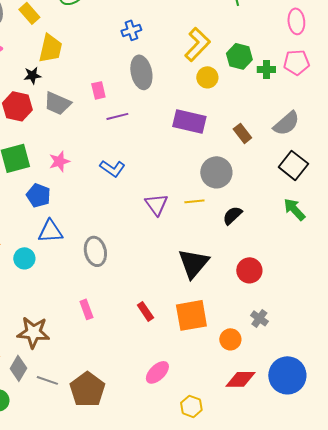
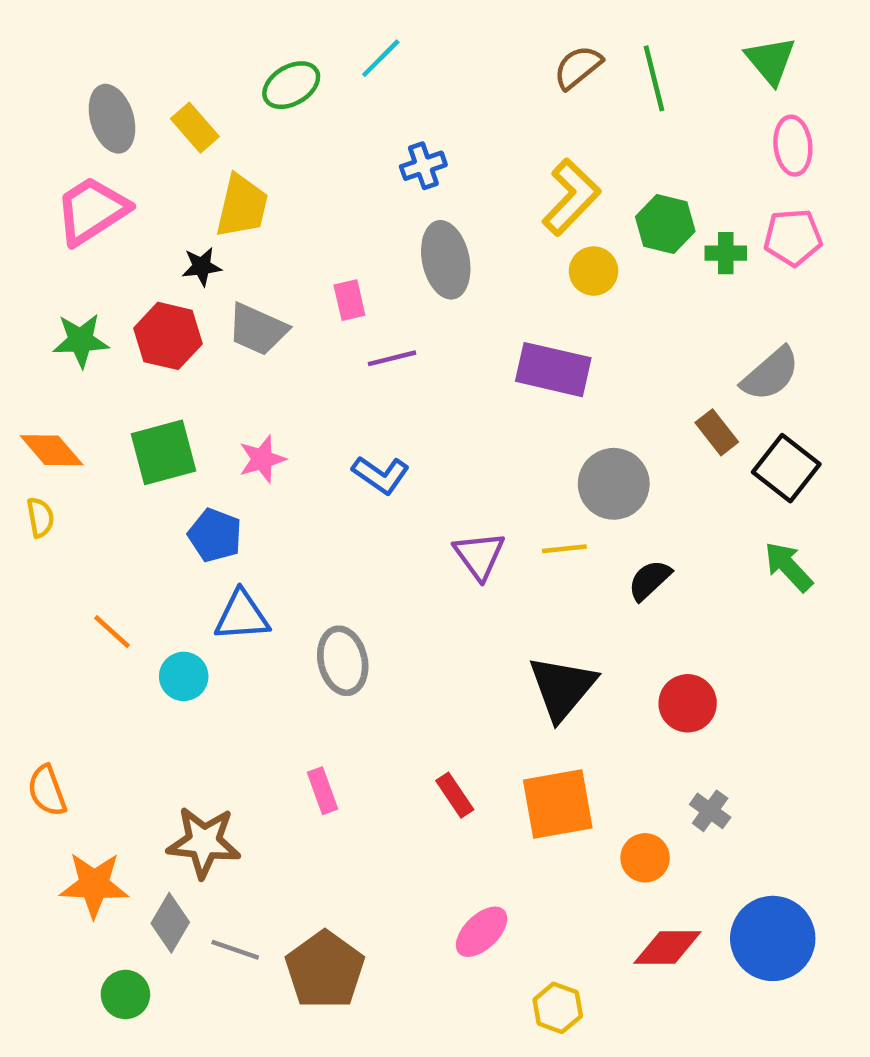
brown rectangle: (242, 133) -> (717, 432), moved

